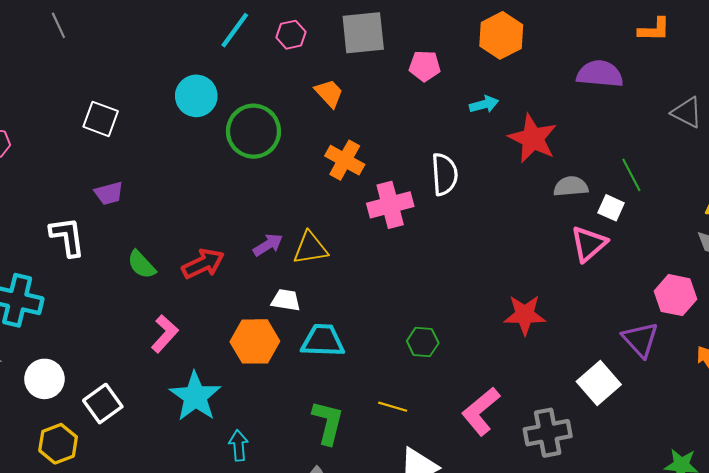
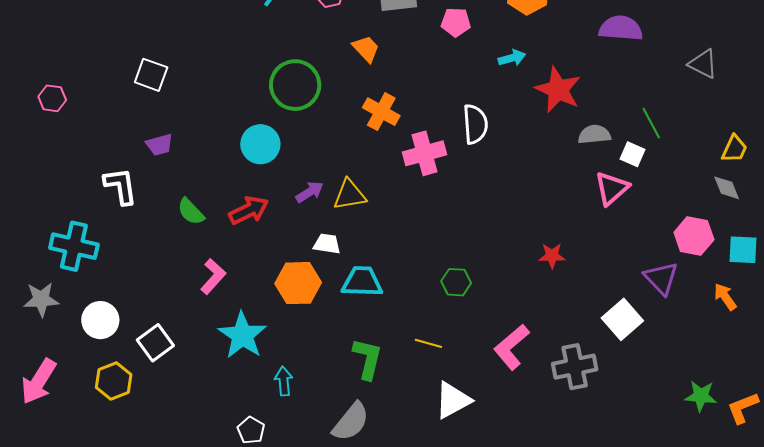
cyan circle: (196, 96) -> (260, 144), moved
red star: (525, 315) -> (552, 256), size x0.7

